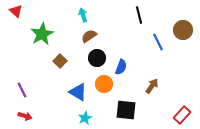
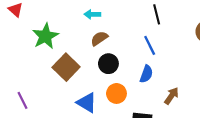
cyan arrow: (83, 15) -> (92, 14), turned -72
blue line: (158, 42) -> (150, 45), moved
brown square: (60, 61) -> (66, 67), size x1.6
blue semicircle: (121, 67) -> (146, 74), moved

